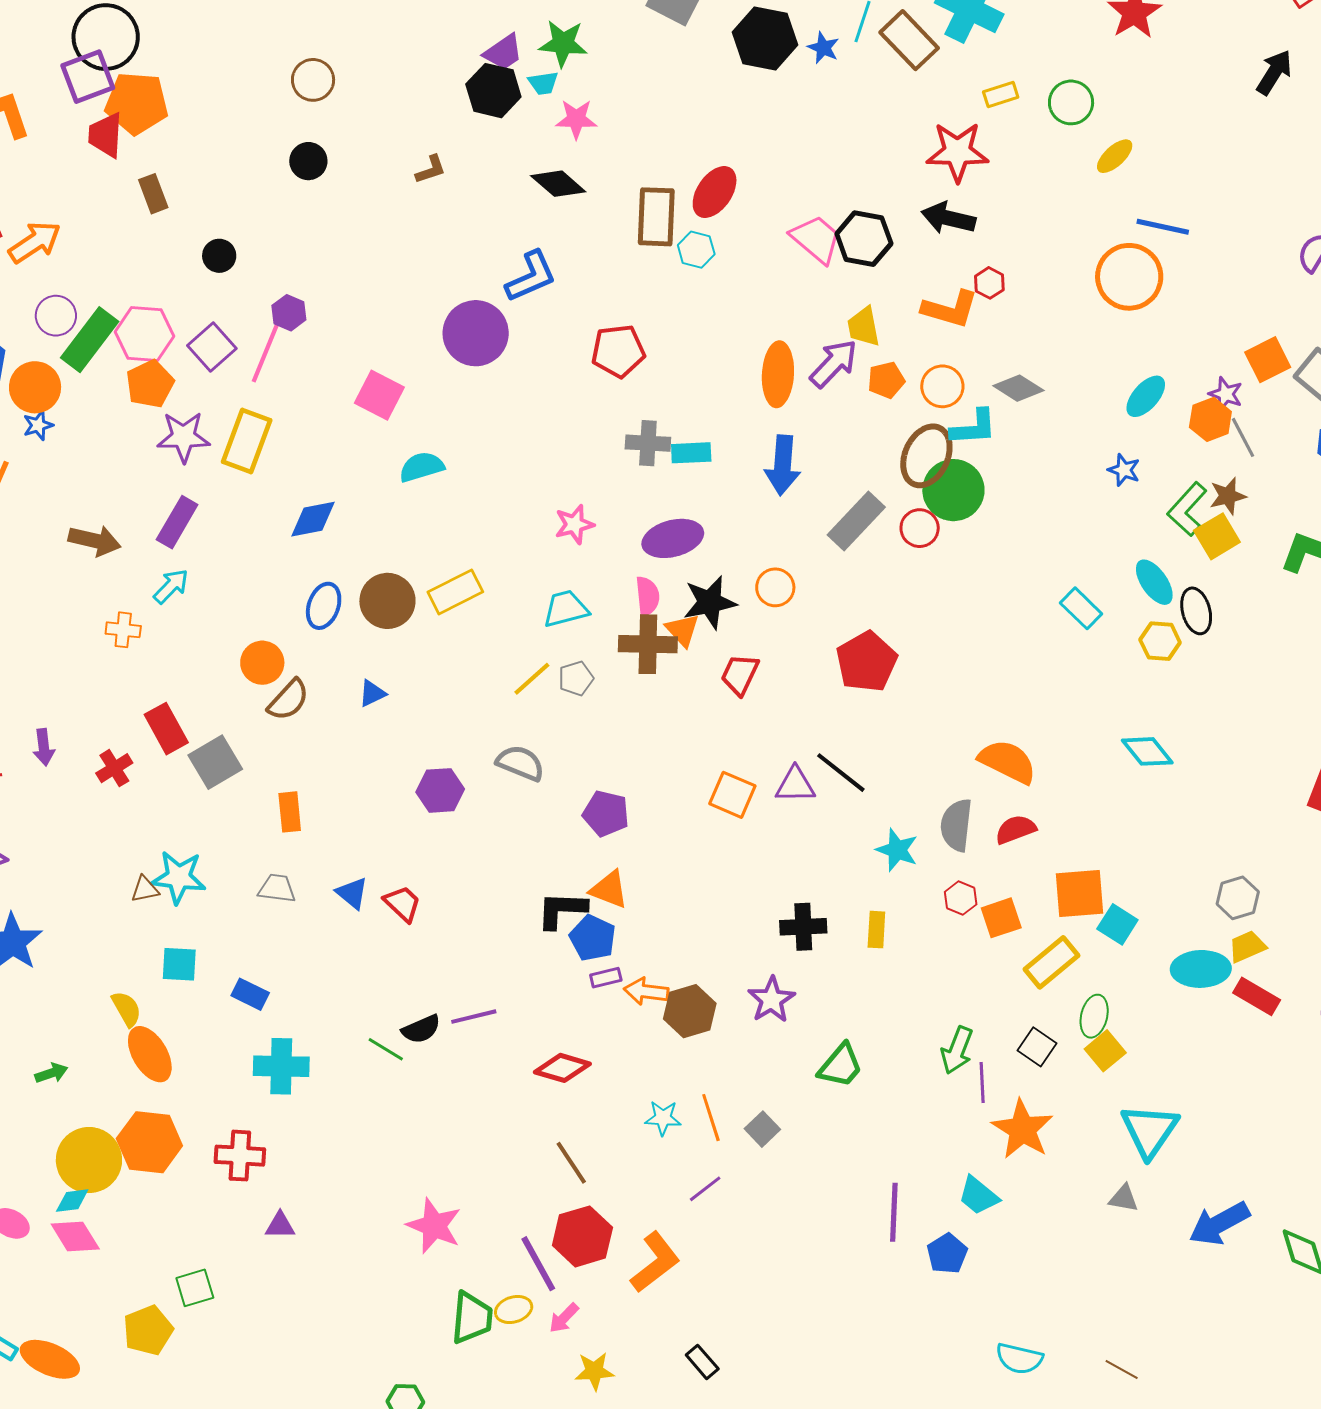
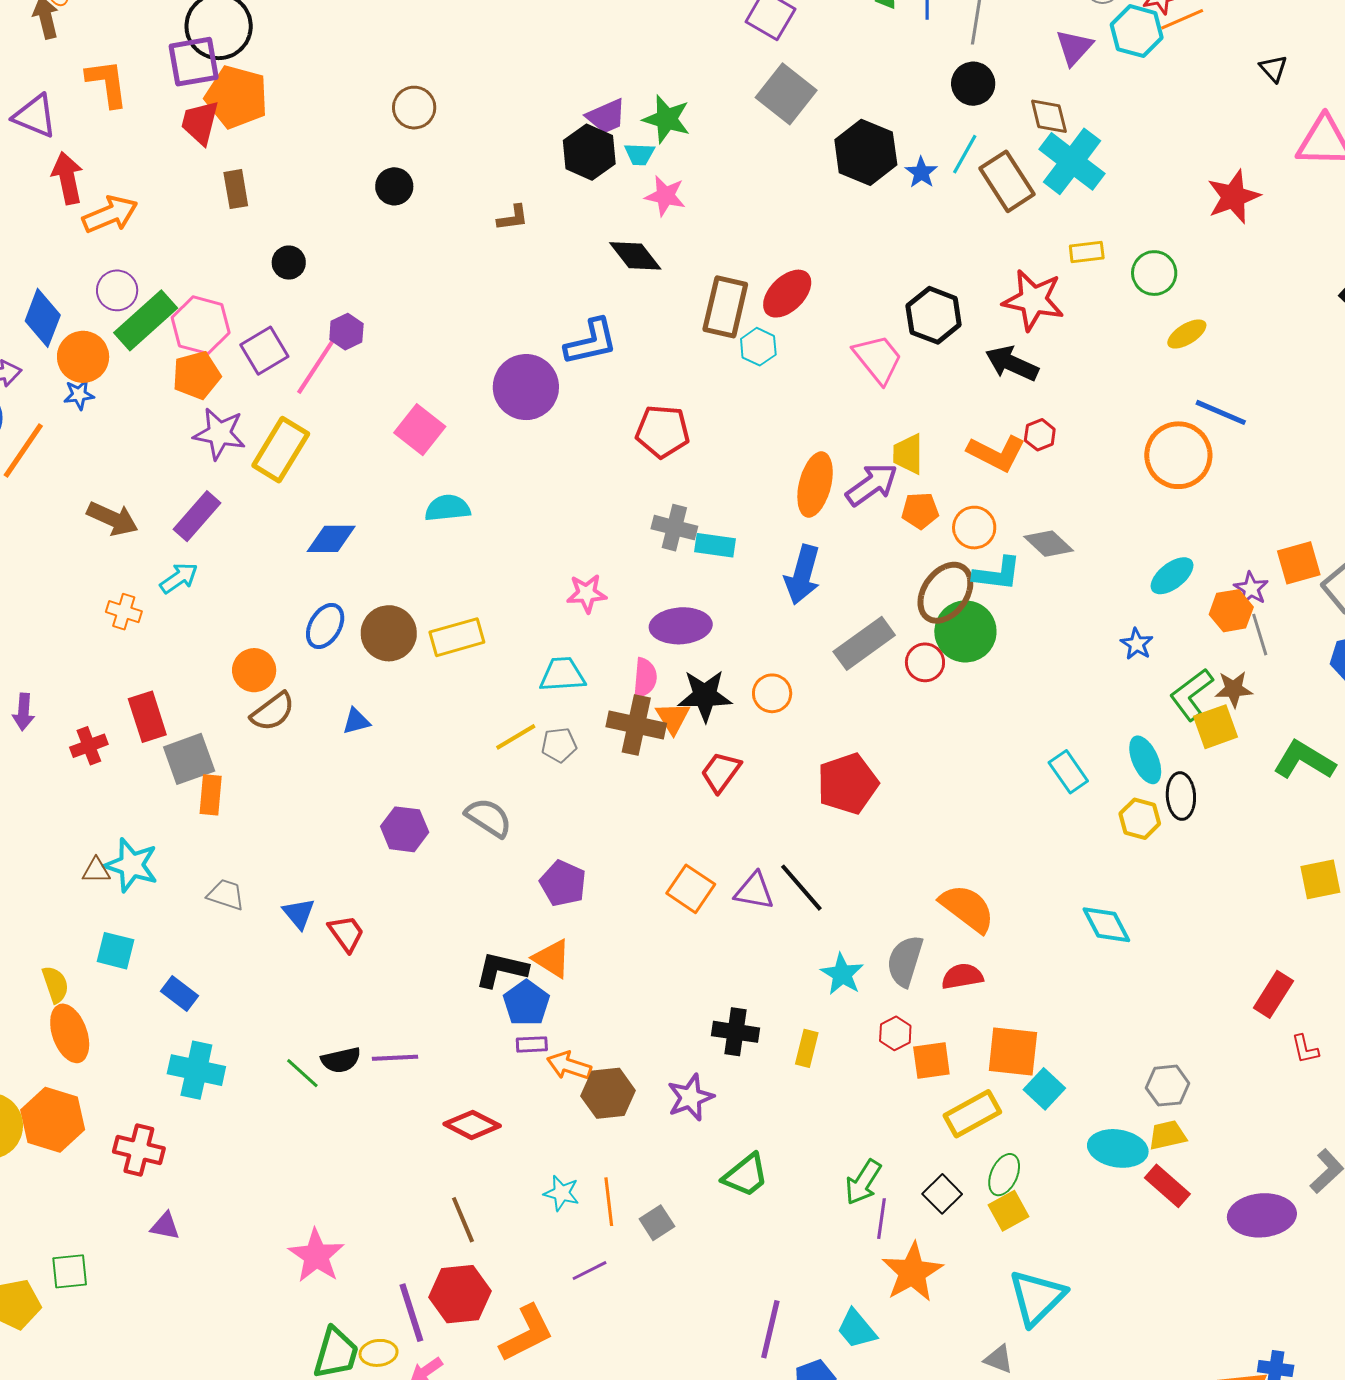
black hexagon: (864, 239) -> (934, 315), moved
orange rectangle: (290, 812) -> (211, 795), moved

